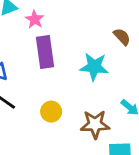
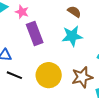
brown semicircle: (122, 37) -> (74, 12), moved
yellow circle: (51, 112) -> (49, 75), size x1.6

